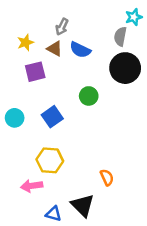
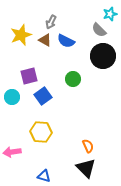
gray semicircle: (120, 36) -> (99, 30), turned -56
yellow star: (26, 43) -> (21, 35), size x1.5
purple square: (35, 72) -> (29, 76), moved
pink arrow: (32, 186) -> (12, 152), moved
black triangle: (83, 205) -> (86, 168), moved

